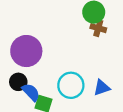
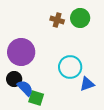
brown cross: (98, 28) -> (57, 20), moved
cyan circle: (71, 85) -> (70, 67), moved

